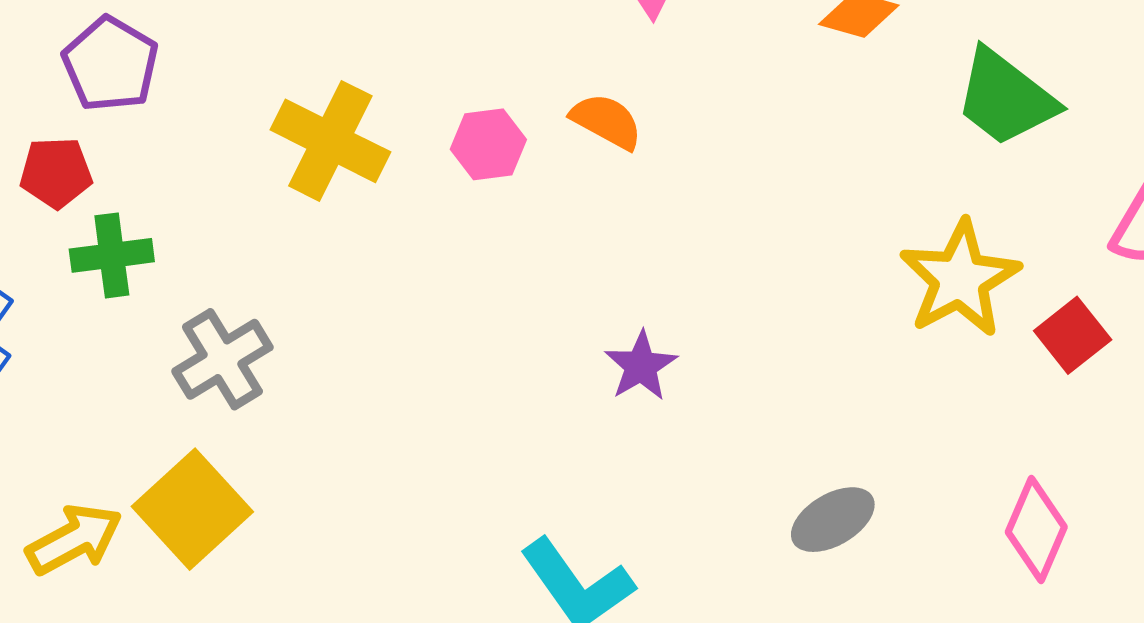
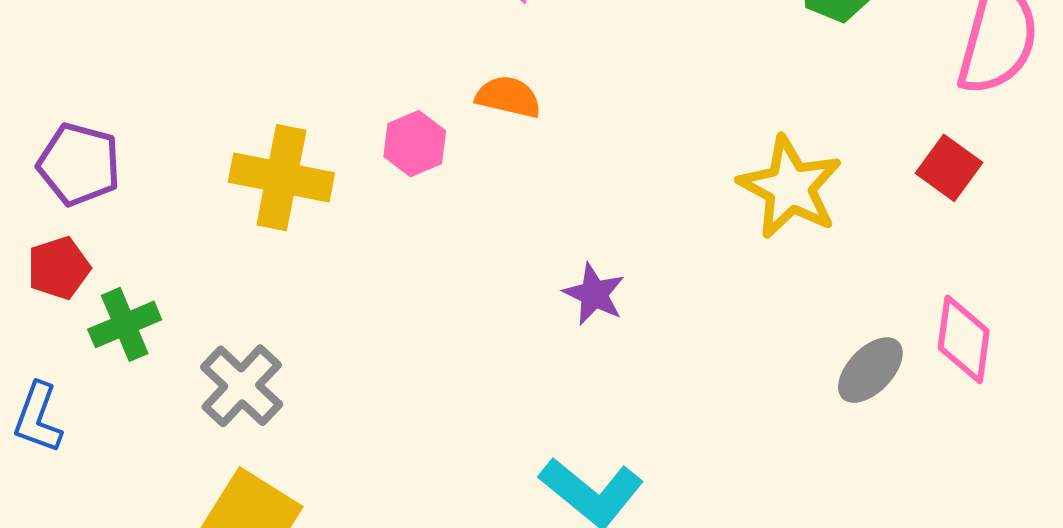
yellow star: (960, 279) -> (790, 187), moved
gray ellipse: (833, 520) -> (870, 370), moved

